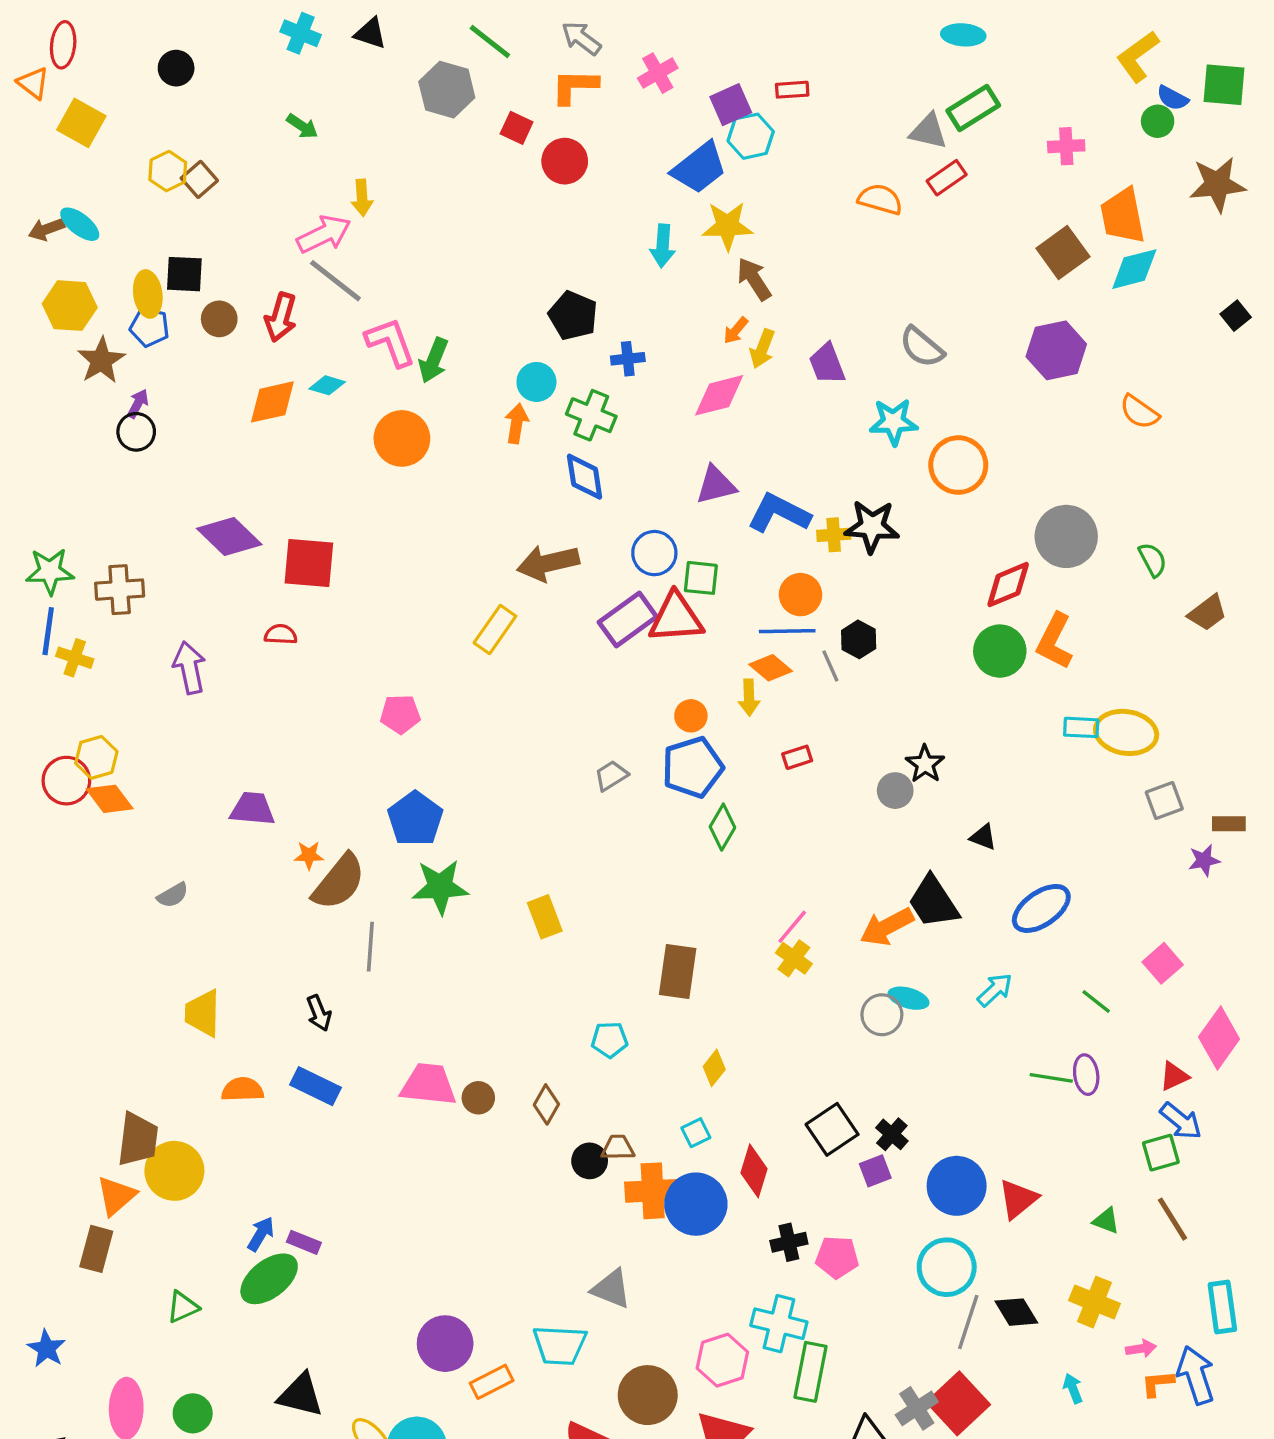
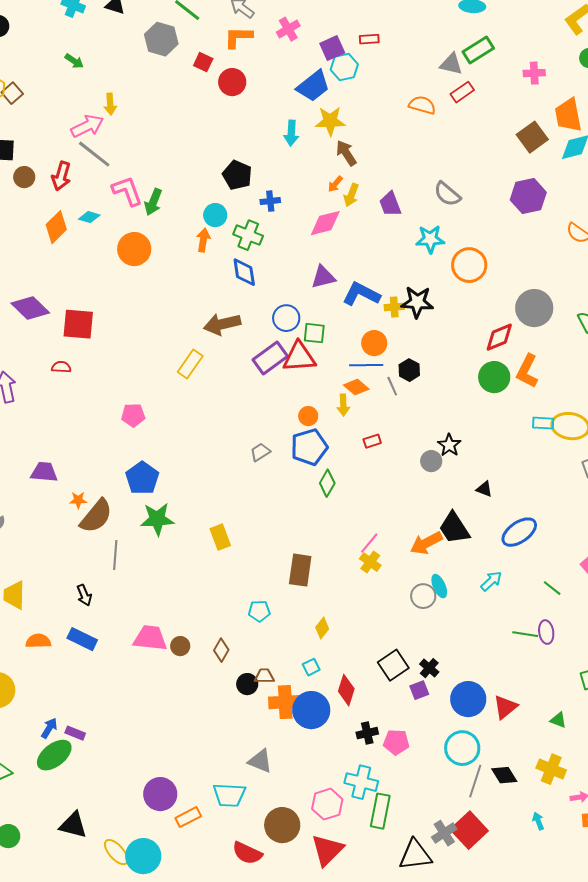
orange diamond: (272, 402) -> (56, 227), turned -32
cyan ellipse: (908, 998) -> (439, 586), turned 50

